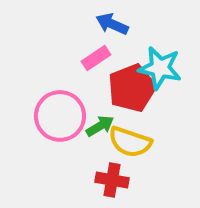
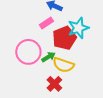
cyan star: (160, 68) -> (78, 28), turned -30
red cross: (112, 180) -> (54, 84), turned 35

